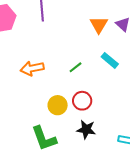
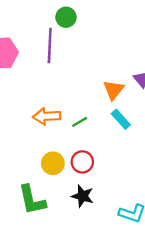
orange triangle: (99, 25) -> (114, 90), moved
orange arrow: (32, 68) -> (47, 116), moved

